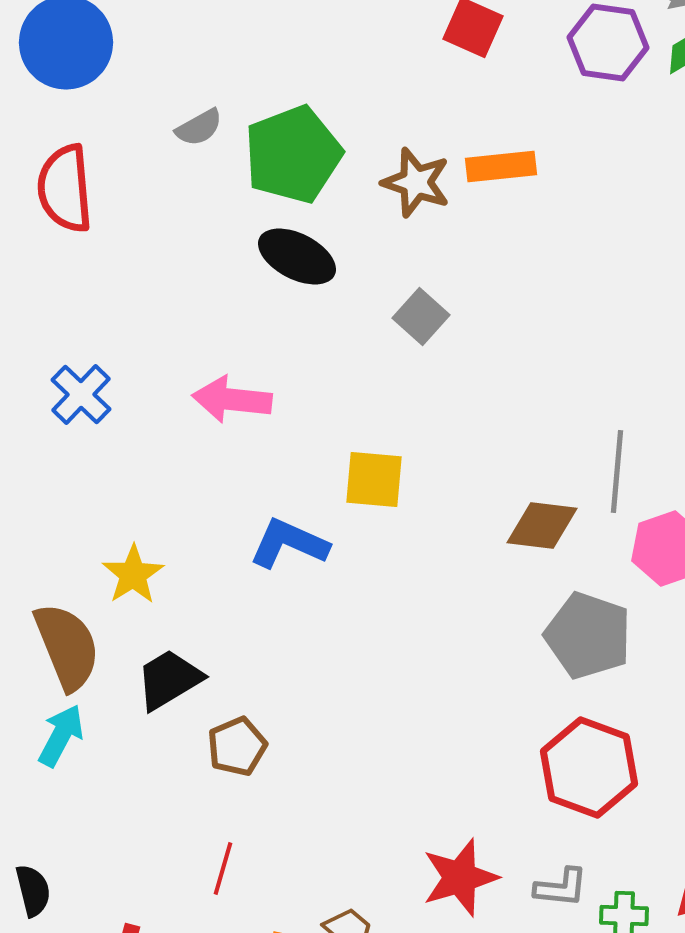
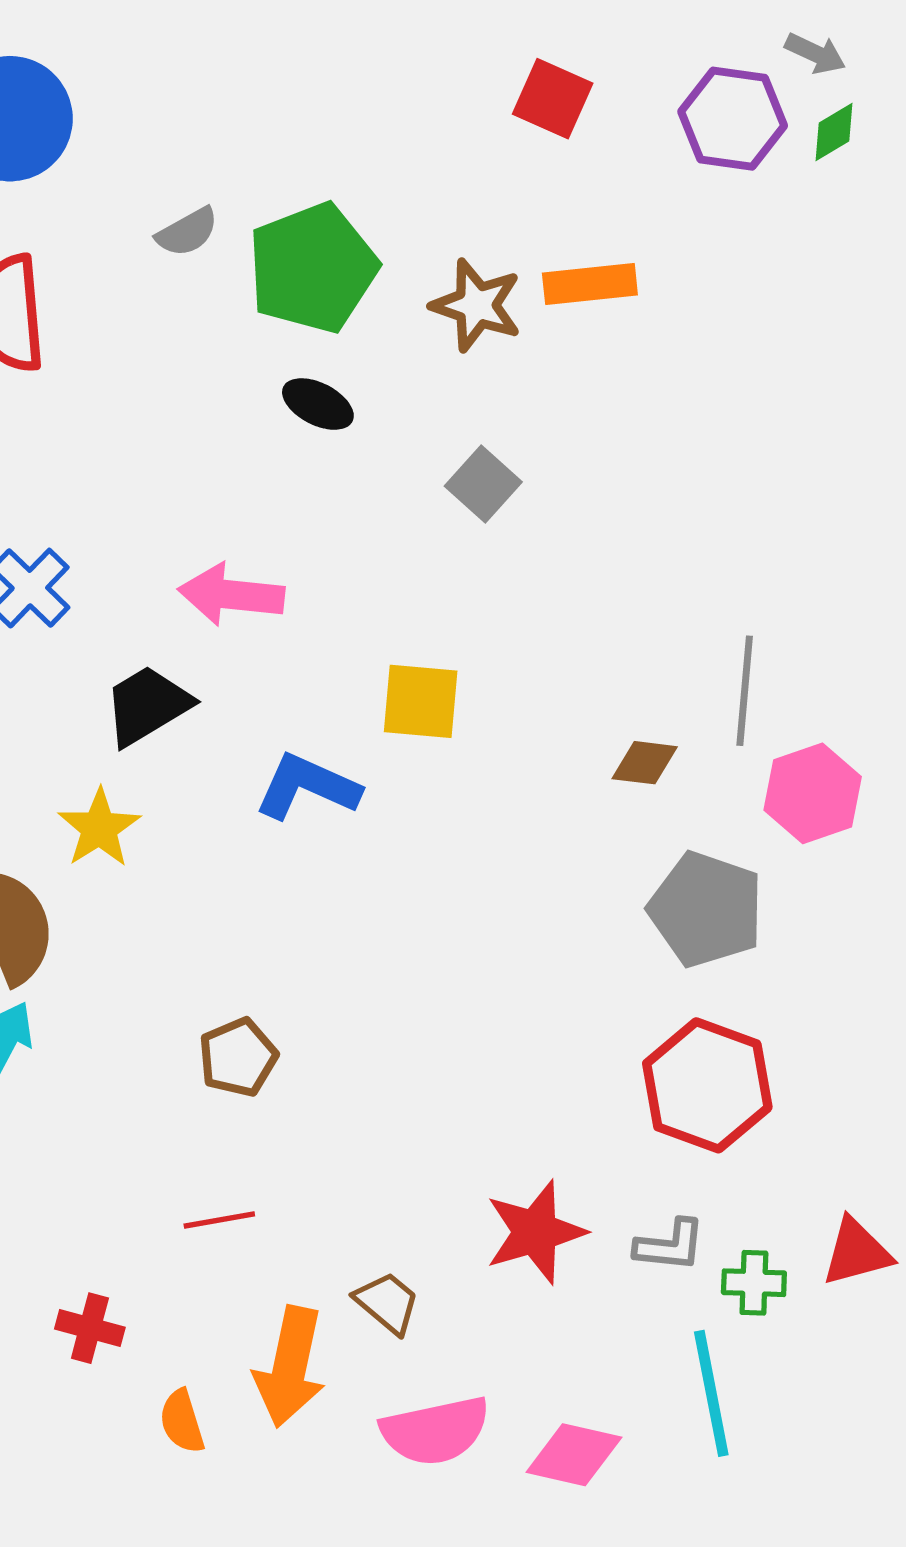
black ellipse: (297, 256) -> (318, 404), size x0.7
brown diamond: (542, 526) -> (645, 763), size x0.7
black trapezoid: (169, 680) -> (147, 705), moved
red line: (223, 868) -> (219, 1220), turned 64

